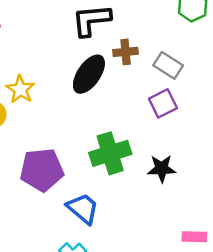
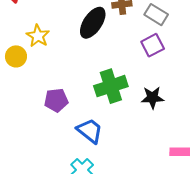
purple pentagon: (42, 170) -> (56, 100), size x0.7

